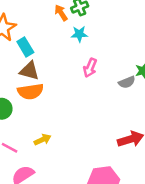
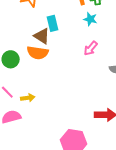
cyan rectangle: (25, 47) -> (52, 23), moved
yellow arrow: (43, 140) -> (28, 98), moved

